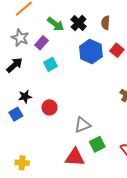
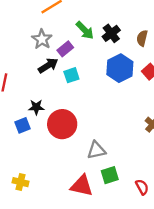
black arrow: (14, 65) -> (48, 65), moved
red circle: (50, 107) -> (62, 124), size x1.6

